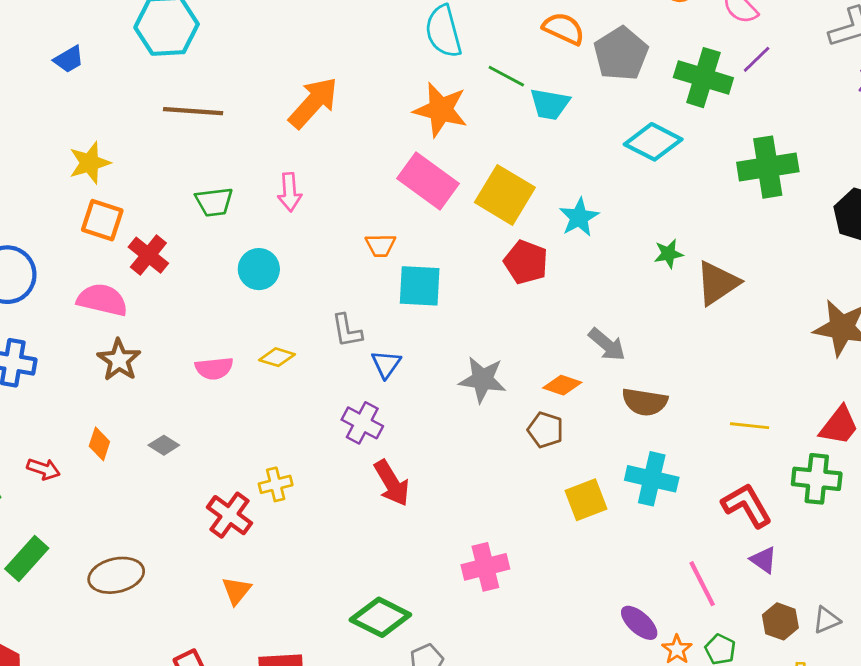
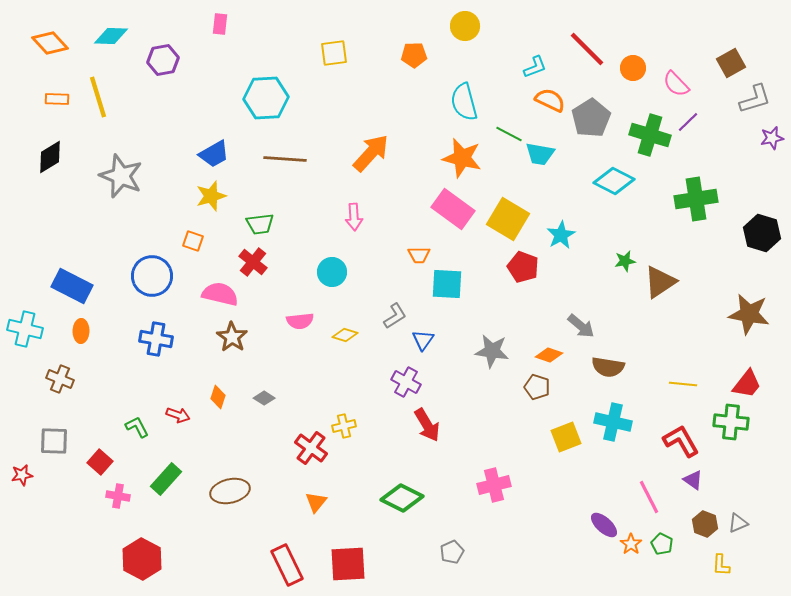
blue trapezoid: (69, 59) -> (214, 154), moved, size x1.4
green trapezoid: (214, 202) -> (260, 224), moved
orange square: (102, 220) -> (193, 241), moved, size x0.7
gray L-shape: (347, 331) -> (395, 316), turned -112
pink semicircle: (214, 368) -> (300, 321), moved
green diamond: (380, 617) -> (402, 498), moved

